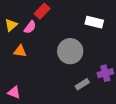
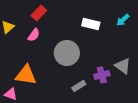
pink semicircle: (30, 27) -> (34, 35), moved
orange triangle: (20, 51) -> (26, 75), moved, size x1.6

